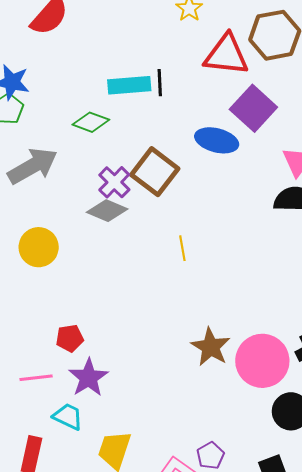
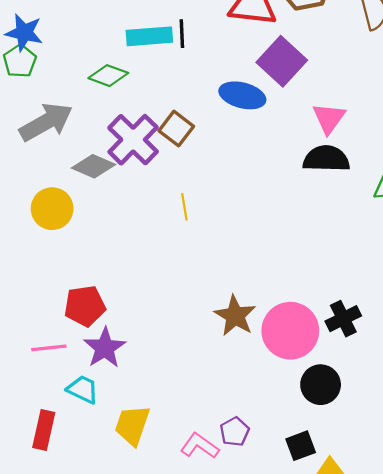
brown square: (155, 172) -> (176, 129), size x0.7
purple cross: (114, 182) -> (133, 140), size x1.5
gray diamond: (107, 211) -> (94, 166), moved
yellow line: (182, 248) -> (184, 207), moved
red pentagon: (70, 338) -> (85, 306), size x1.4

